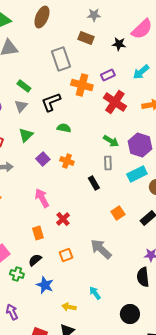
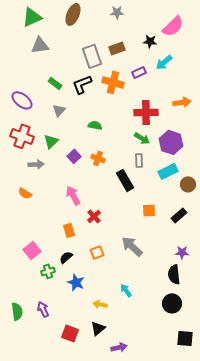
gray star: (94, 15) -> (117, 12), moved
brown rectangle: (86, 38) -> (117, 48), moved, turned -42
cyan arrow: (141, 72) -> (164, 62), moved
black L-shape: (51, 102) -> (82, 84), moved
red cross: (115, 102) -> (146, 112), moved, turned -35
gray triangle: (21, 106) -> (59, 110), moved
green triangle: (26, 135) -> (51, 141), moved
black rectangle: (94, 183) -> (125, 180), size x1.5
orange square: (118, 213) -> (149, 210), turned 32
green cross: (17, 274) -> (48, 271), turned -32
black circle: (130, 314) -> (172, 303), moved

